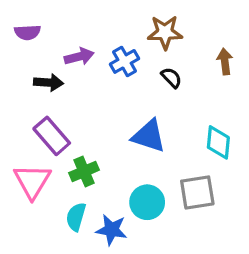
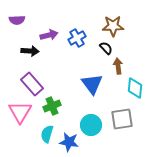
brown star: (165, 32) -> (113, 26), moved
brown arrow: (225, 61) -> (118, 66), moved
blue triangle: (149, 136) -> (92, 84), turned 35

